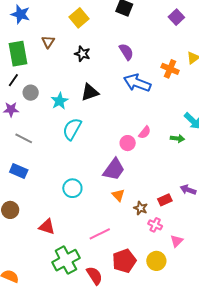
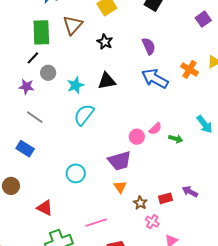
brown triangle: (48, 42) -> (73, 25), size x1.5
green arrow: (177, 138) -> (176, 139), moved
purple trapezoid: (114, 169) -> (119, 161), turned 30

